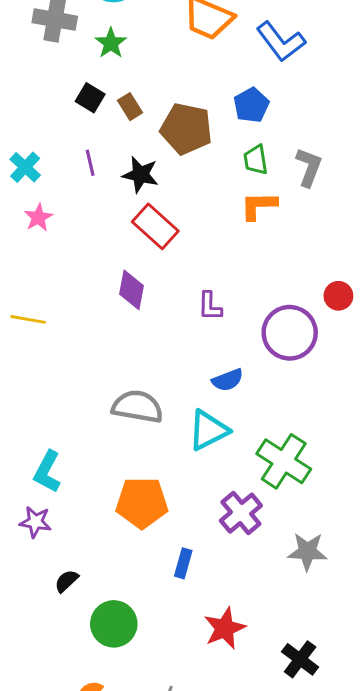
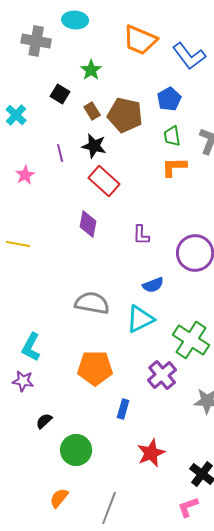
green star: (111, 43) -> (91, 70), moved
brown rectangle: (130, 107) -> (92, 111), moved
purple line: (90, 163) -> (60, 153), moved
cyan cross: (25, 167) -> (16, 115), moved

